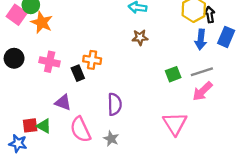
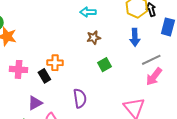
blue arrow: (201, 40) -> (135, 37), moved
green square: (173, 74) -> (104, 65), moved
purple triangle: (63, 102) -> (35, 103), turned -42

